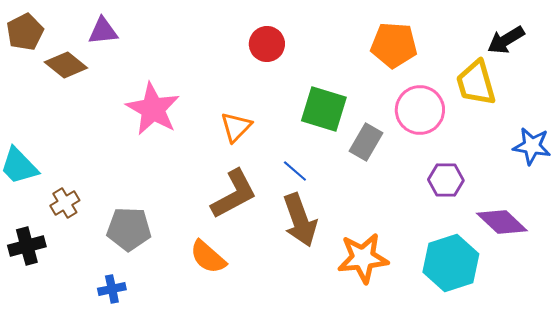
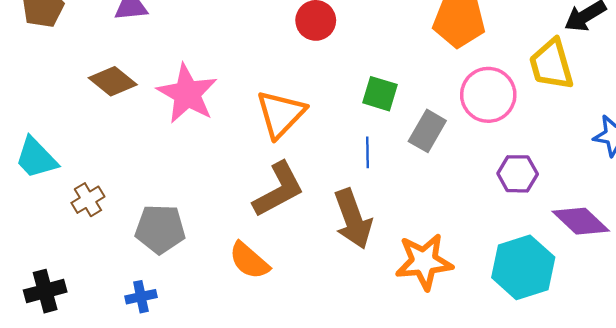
brown diamond: (66, 65) -> (113, 81), moved
green square: (324, 109) -> (380, 94), size x0.7
orange triangle: (236, 127) -> (281, 114), size x1.4
blue line: (295, 171) -> (368, 152), moved, turned 48
black cross: (27, 246) -> (45, 291), moved

